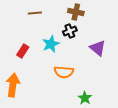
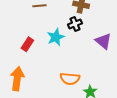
orange semicircle: (64, 72) -> (70, 79), moved

